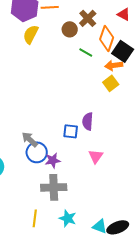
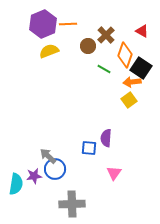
yellow semicircle: (31, 34) -> (49, 51), turned 42
purple star: (53, 160) -> (34, 176), moved

